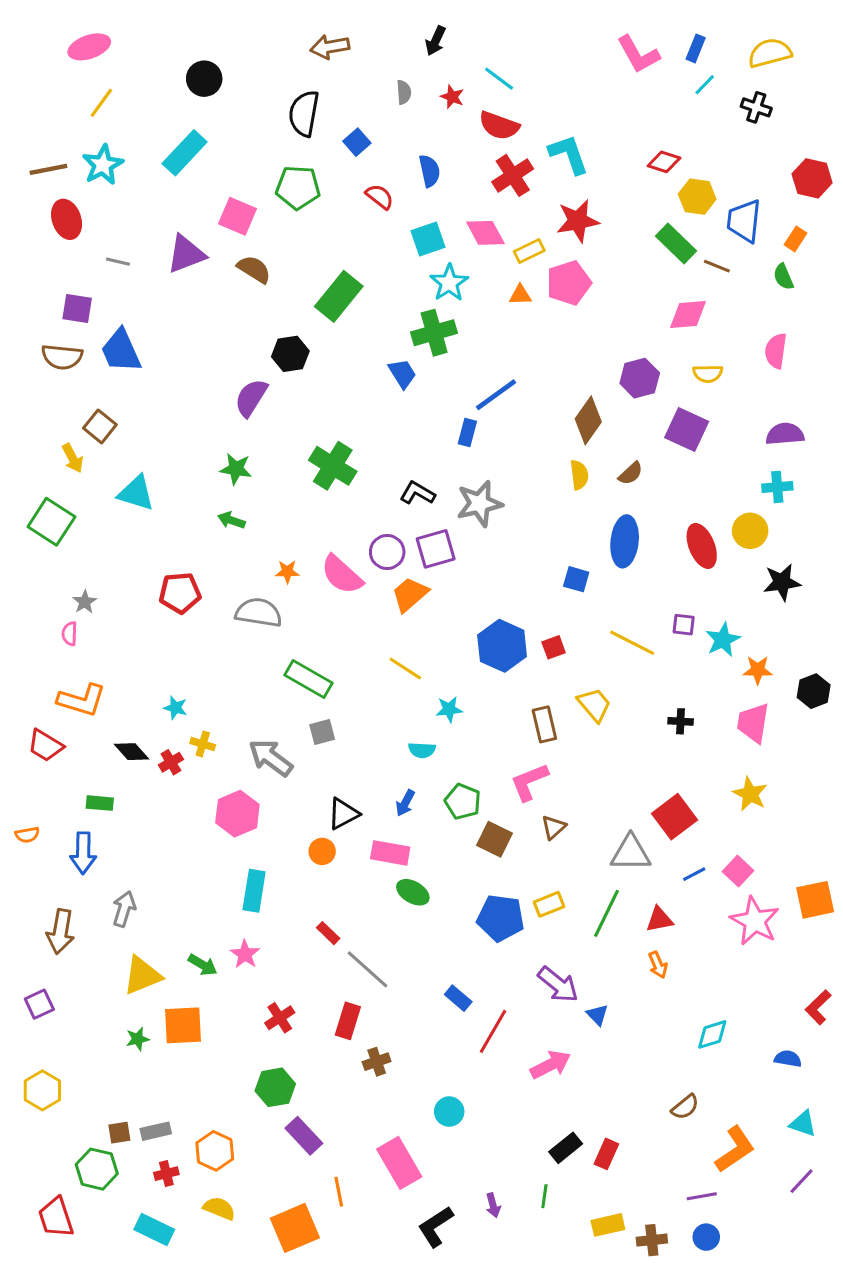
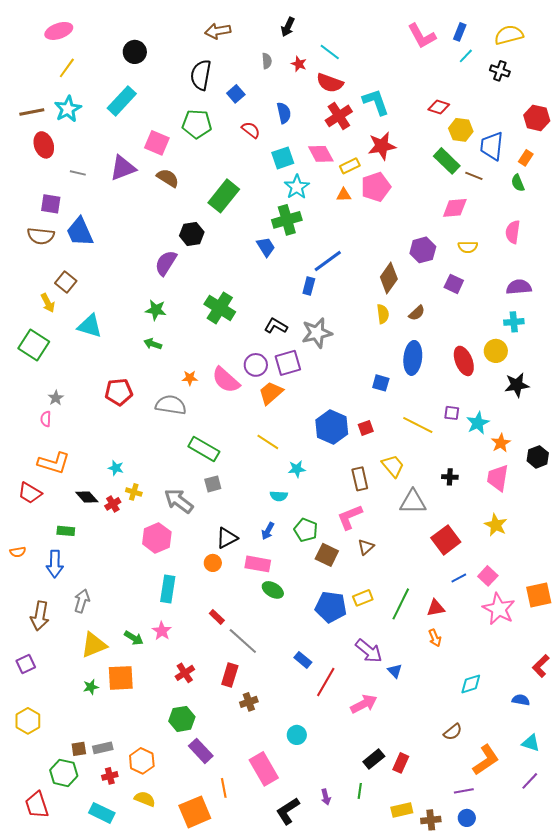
purple square: (687, 429) -> (454, 284), size x0.7
orange star: (758, 670) -> (501, 443), turned -30
gray triangle: (631, 853) -> (413, 502), moved

